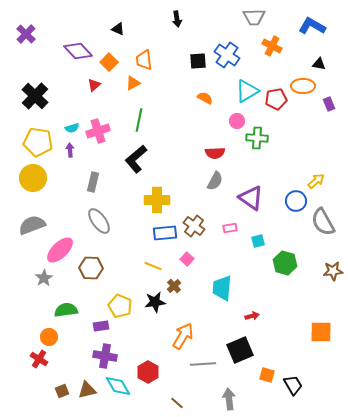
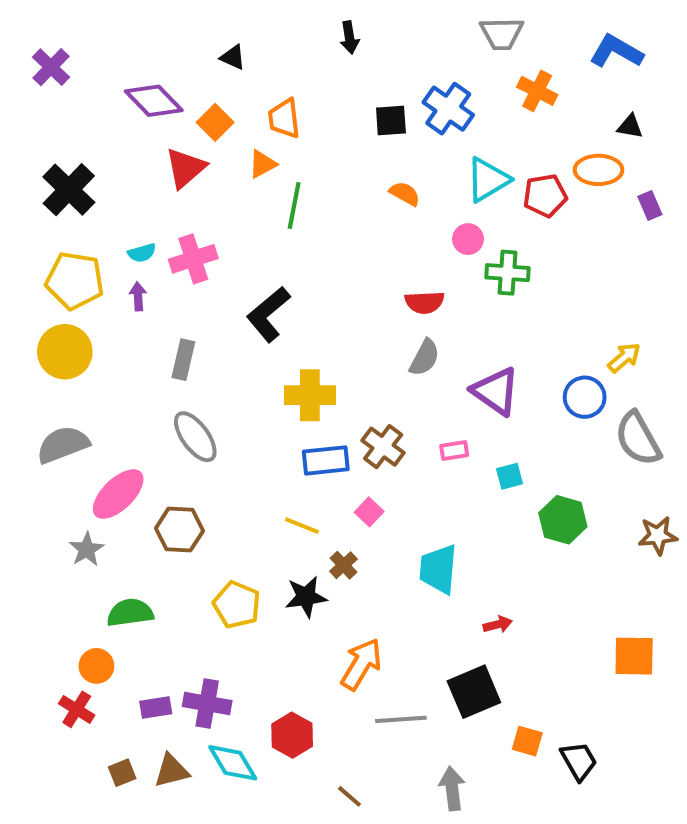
red triangle: (94, 85) -> (185, 168), size x1.6
green line: (139, 120) -> (294, 205), moved
purple rectangle: (101, 326) -> (156, 707), moved

